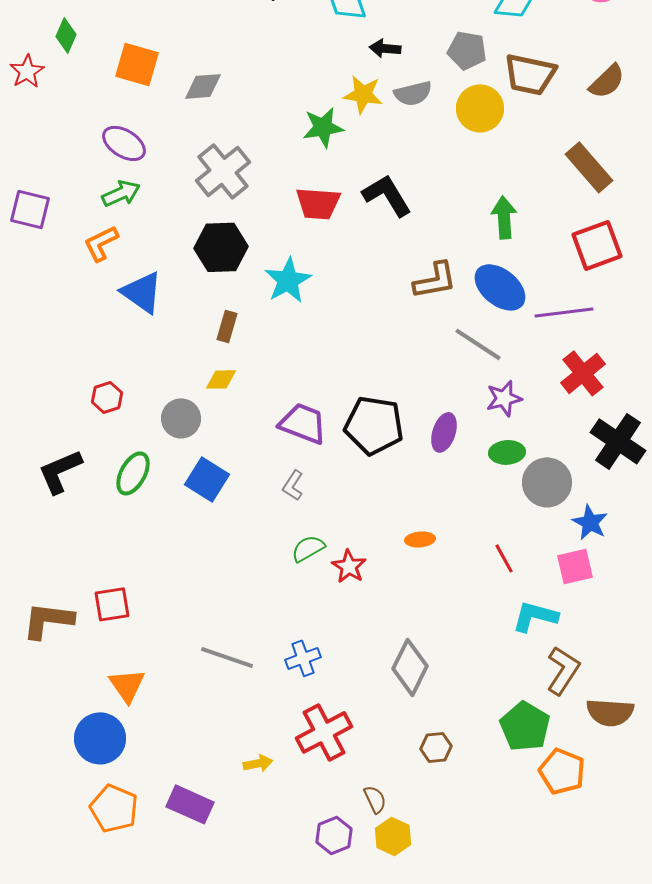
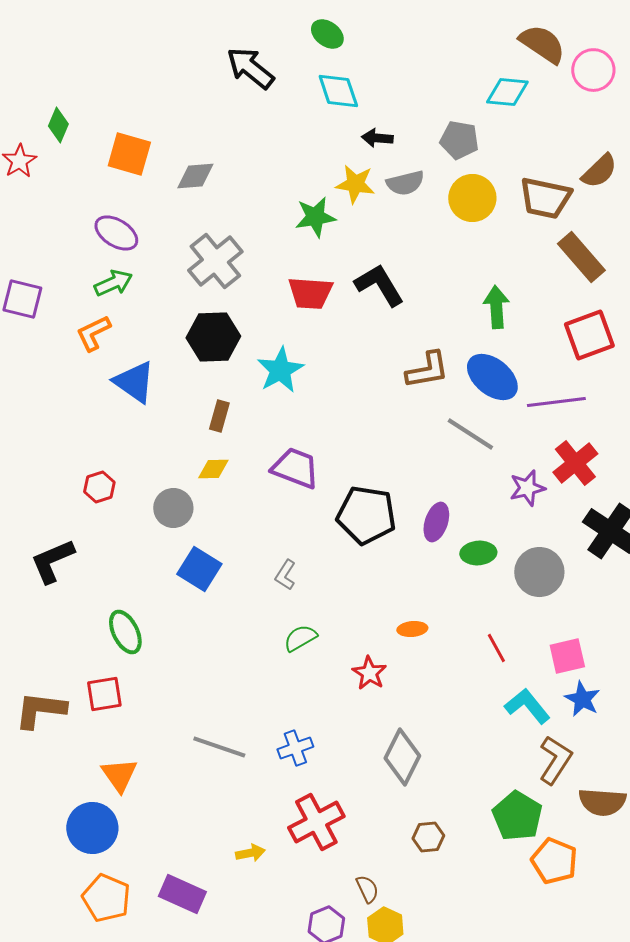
brown trapezoid: (530, 74) -> (545, 198), moved
purple star: (504, 398) -> (527, 488), moved
purple trapezoid: (303, 423) -> (295, 468), moved
green ellipse: (507, 452) -> (478, 553), moved
green ellipse: (133, 473) -> (125, 632), moved, turned -54
blue star: (590, 522) -> (582, 699), moved
red star: (349, 566) -> (369, 673), moved
cyan L-shape: (535, 616) -> (527, 706), turned 36

